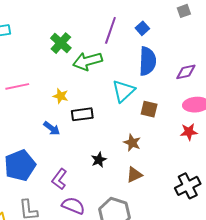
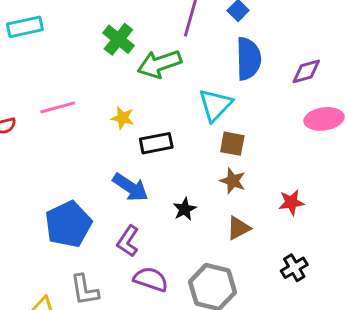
brown square: (149, 109) -> (232, 144), moved
blue arrow: (52, 128) -> (130, 187), moved, size x1.4
red star: (189, 132) -> (291, 202), moved
black cross: (188, 186) -> (294, 268), moved, size x0.7

